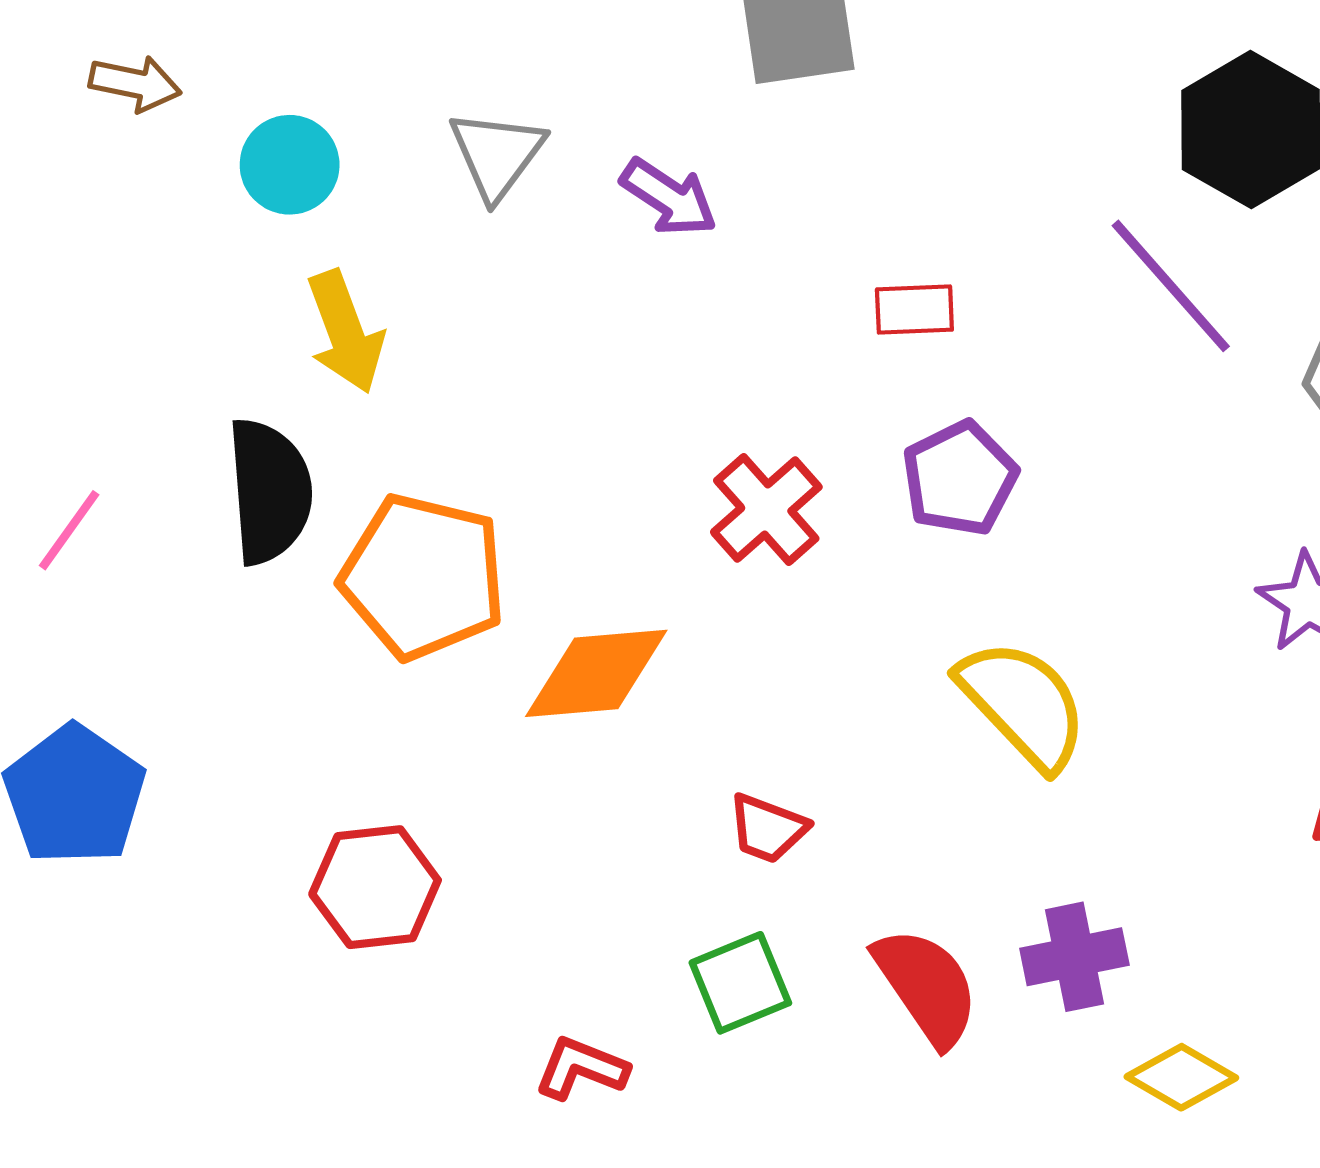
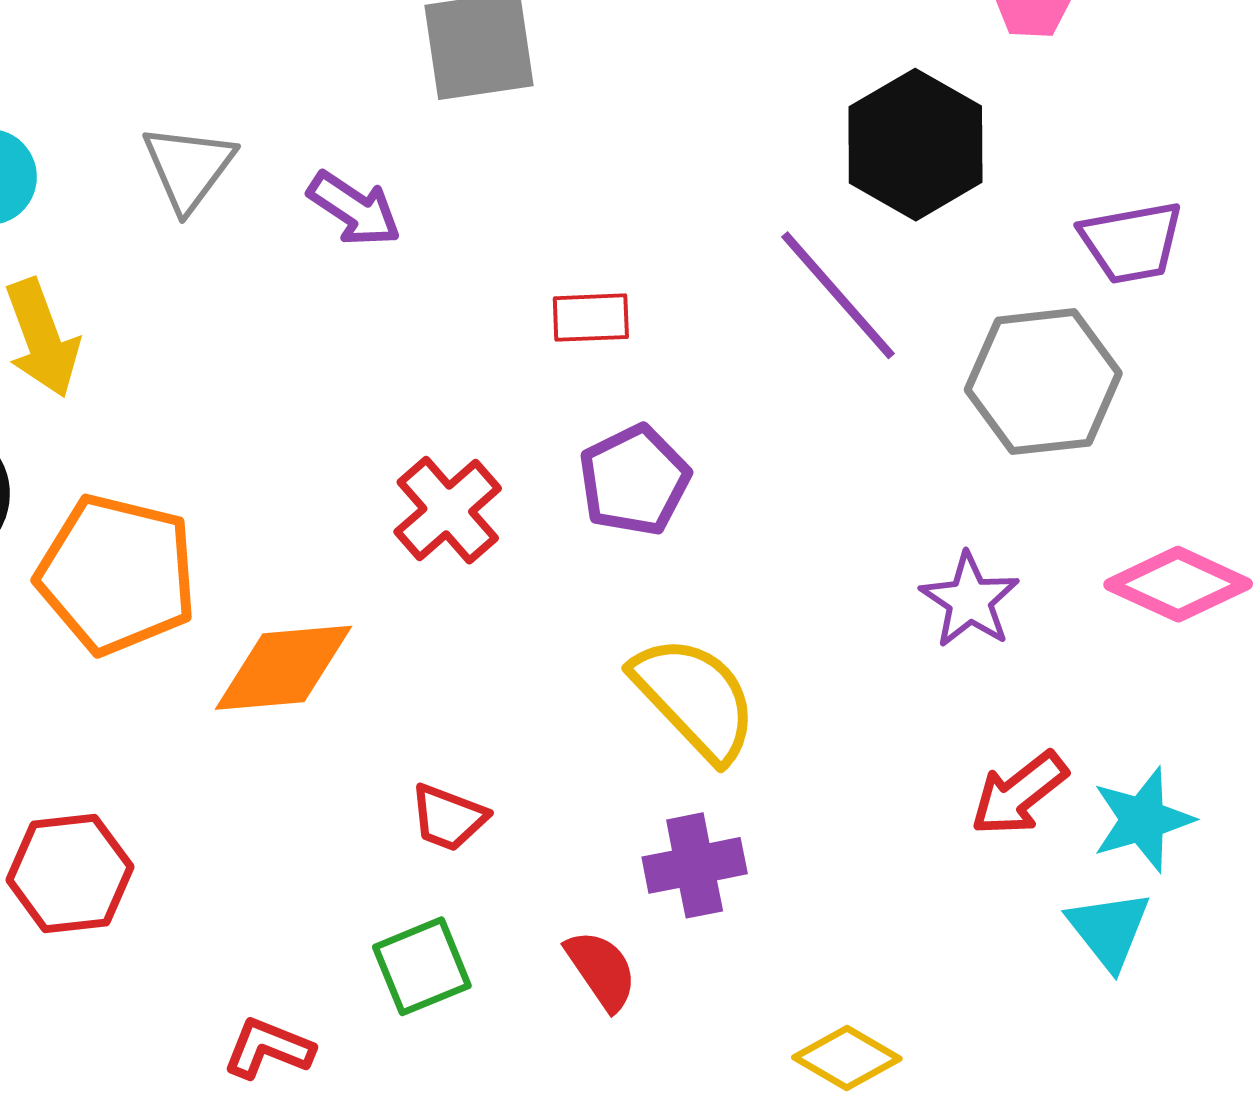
purple cross: (1074, 957) -> (695, 865), moved
red semicircle: (927, 986) -> (601, 970), size x0.7

